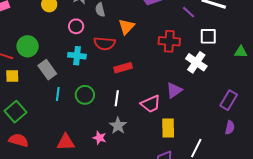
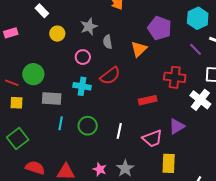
orange triangle: (126, 27) -> (139, 49), moved
red semicircle: (105, 43) -> (110, 76), turned -45
red rectangle: (123, 68) -> (148, 100), moved
gray rectangle: (47, 70) -> (52, 98), turned -54
gray star: (118, 126) -> (125, 168), moved
red semicircle: (18, 140) -> (35, 168), moved

